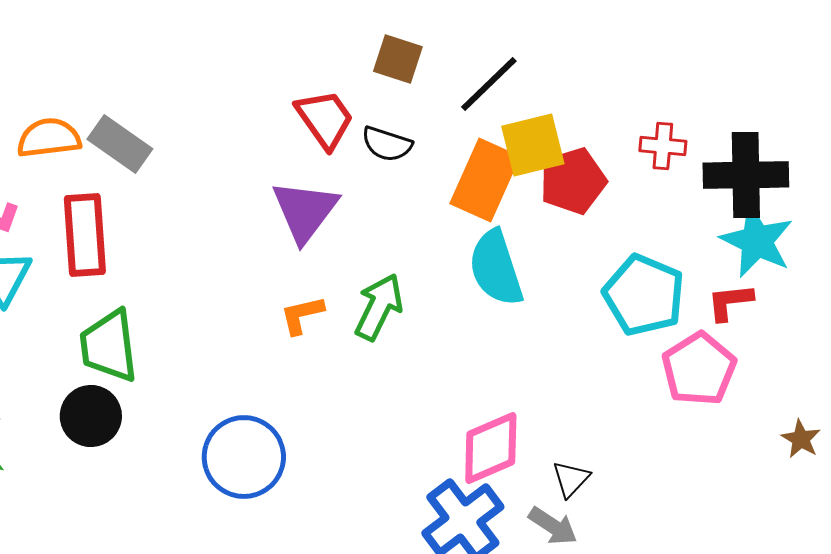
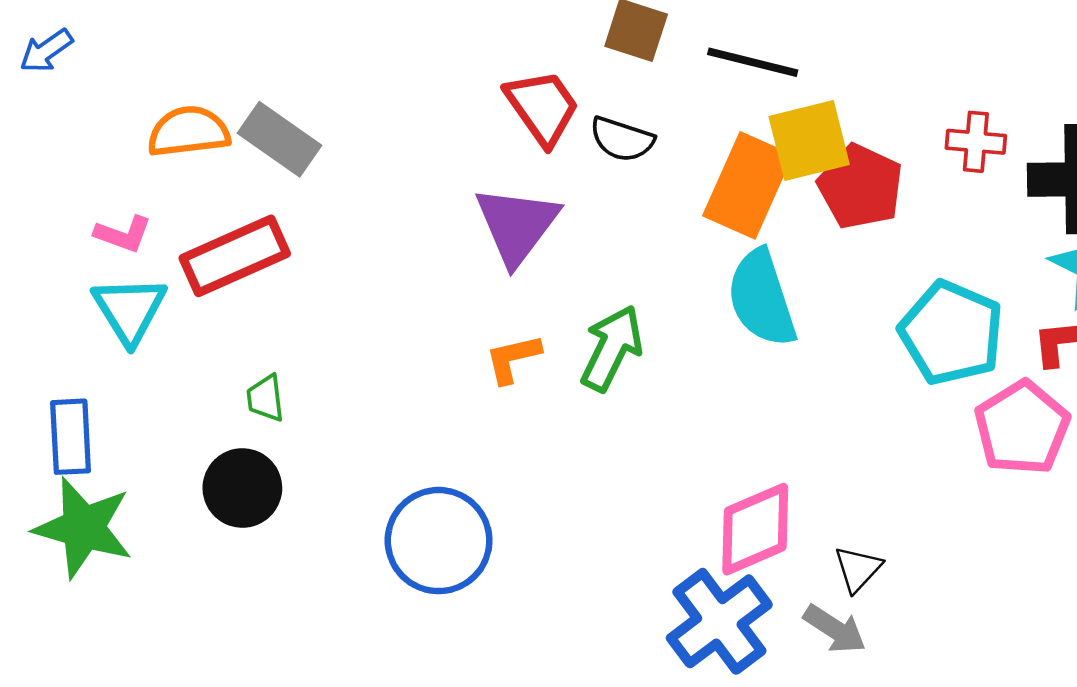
black line: (489, 84) -> (753, 62), turned 58
red pentagon: (573, 181) -> (860, 187), turned -30
red rectangle: (85, 235) -> (235, 256), turned 70
green trapezoid: (109, 346) -> (265, 398), size x0.5

